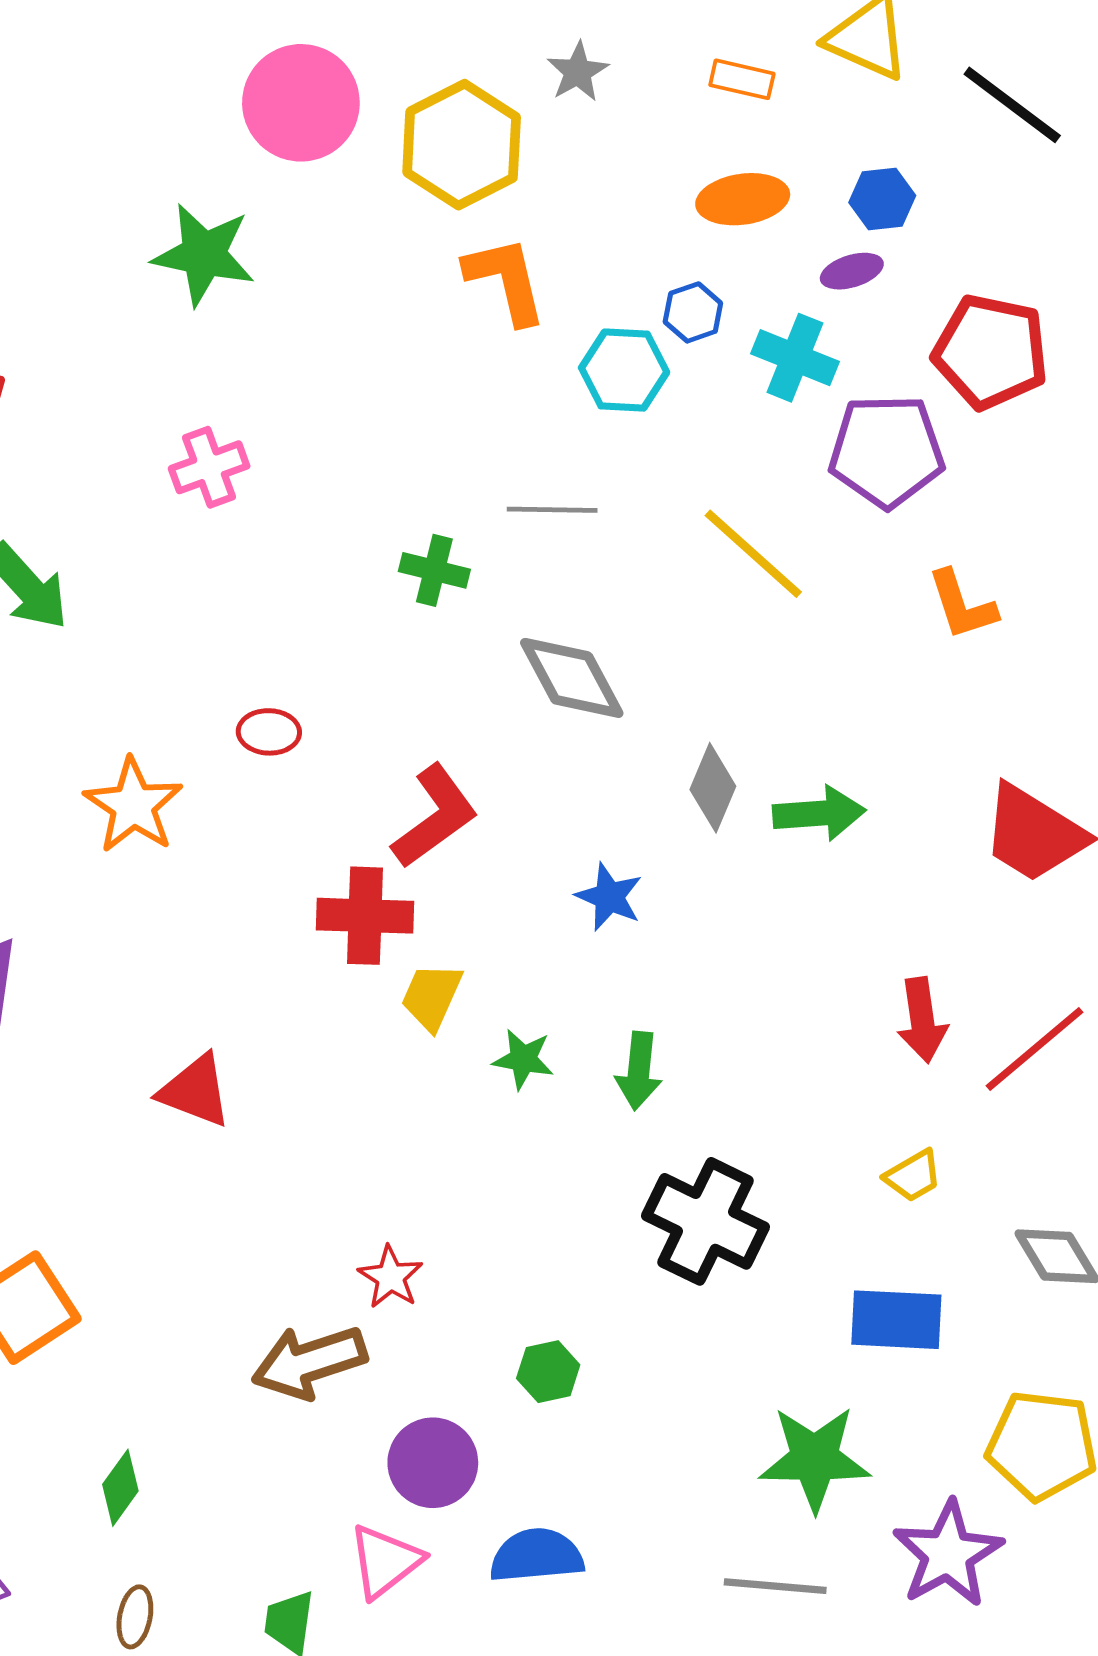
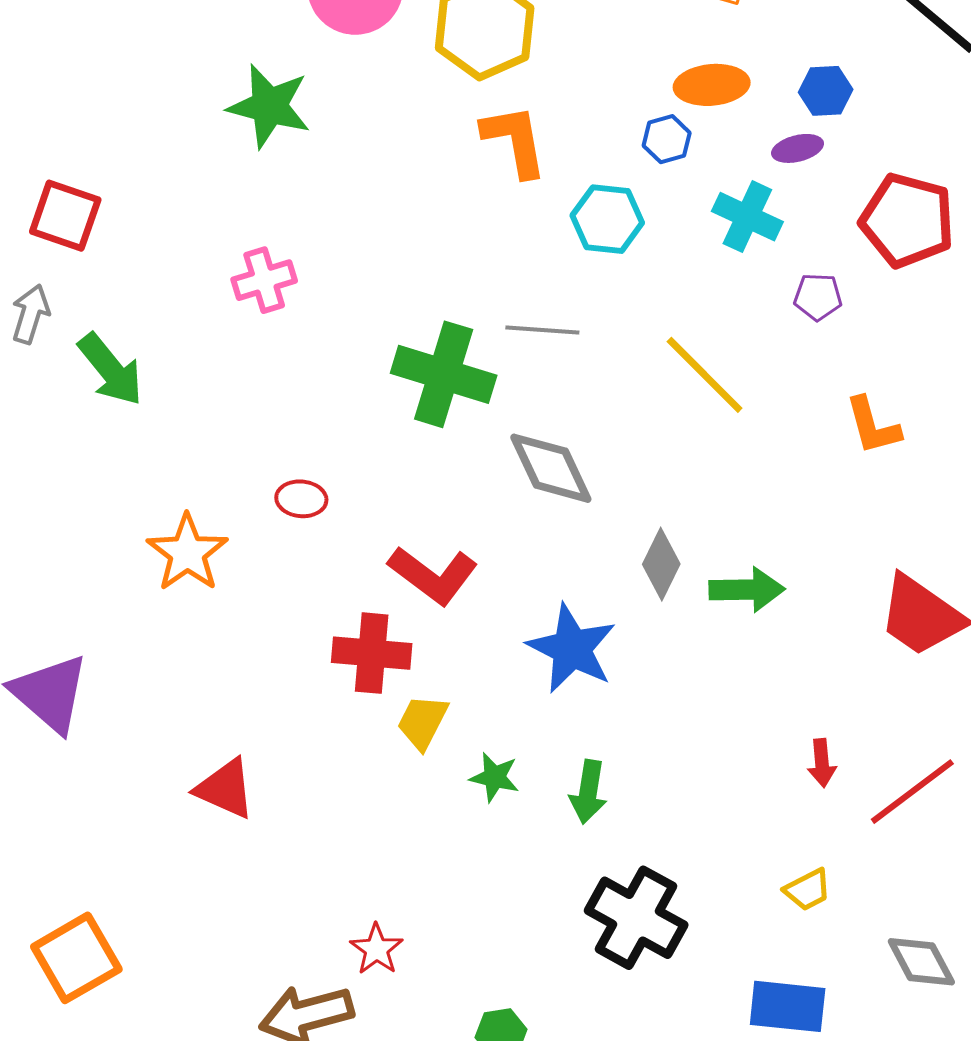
blue hexagon: (693, 312) -> (667, 139), moved
purple pentagon: (887, 451) -> (818, 297), size x0.5
green cross: (434, 570) -> (444, 374), size x1.8
red L-shape: (435, 816) -> (433, 575), turned 70
blue star: (609, 897) -> (572, 649), size x1.6
red arrow: (922, 1020) -> (822, 763), size x0.7

